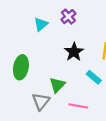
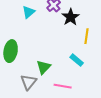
black star: (74, 52) -> (71, 17), moved

